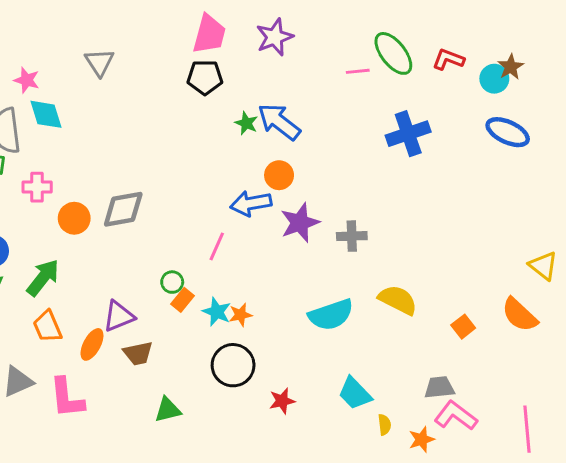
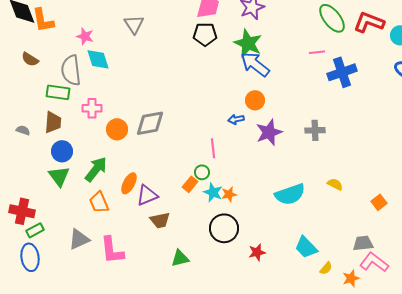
red L-shape: (448, 59) -> (369, 22), size x1.4
pink line: (358, 71) -> (317, 52), moved
green star: (246, 123) -> (248, 43), moved, size x1.8
blue arrow: (251, 203) -> (236, 119), size x0.6
gray cross: (352, 236) -> (315, 130), moved
pink line: (217, 246) -> (213, 148), turned -30
green circle: (172, 282) -> (202, 172), moved
yellow semicircle: (398, 300) -> (335, 184), size x0.6
orange ellipse: (92, 344) -> (129, 183), moved
yellow semicircle: (384, 425) -> (326, 268), turned 48

